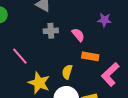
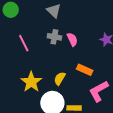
pink semicircle: (78, 35) -> (72, 39), moved
pink line: (20, 56) -> (24, 43), moved

